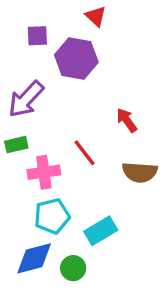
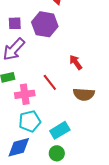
purple square: (37, 36) -> (15, 23), moved
green circle: (73, 268) -> (57, 153), moved

